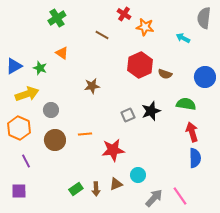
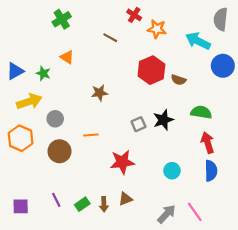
cyan arrow: (183, 38) -> (198, 41), size x1.6
blue circle: (205, 77) -> (223, 66), moved
orange line: (85, 134) -> (91, 135), moved
purple line: (26, 161) -> (56, 200), moved
cyan circle: (138, 175) -> (172, 171), moved

